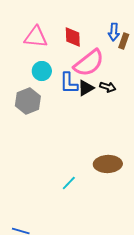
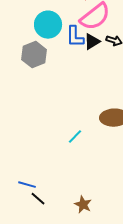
cyan circle: (42, 71) -> (48, 25), size x1.4

